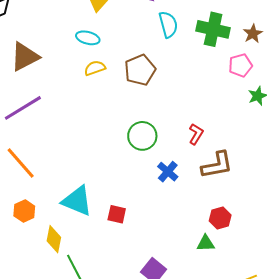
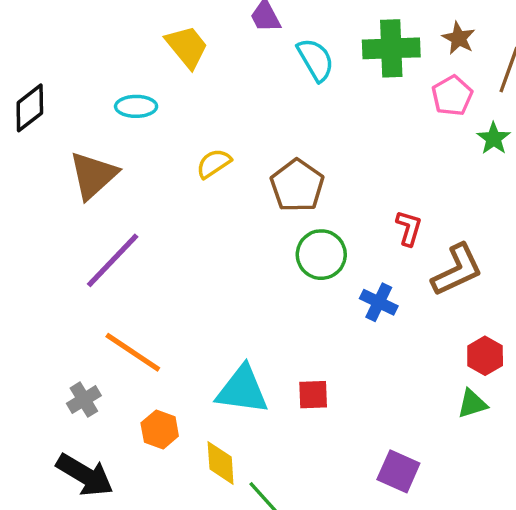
cyan ellipse: (88, 38) -> (136, 106), moved
brown pentagon: (140, 70) -> (297, 186), moved

